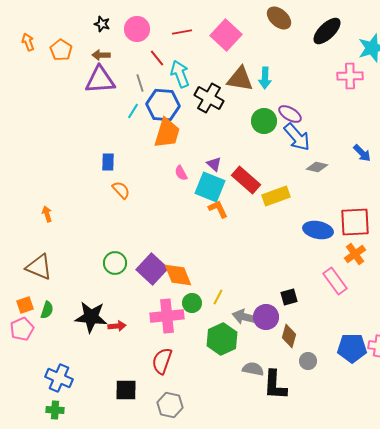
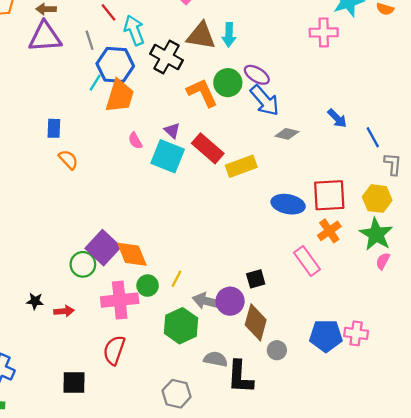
cyan line: (133, 111) -> (95, 83), moved
orange L-shape: (218, 209) -> (202, 93), moved, size x1.4
green circle: (115, 263) -> (83, 264), moved
black star: (91, 317) -> (35, 301), size x0.5
brown diamond: (289, 336) -> (256, 322), size x1.4
gray hexagon: (170, 405) -> (177, 394), moved

